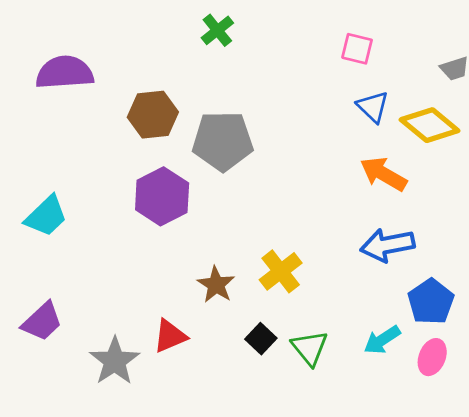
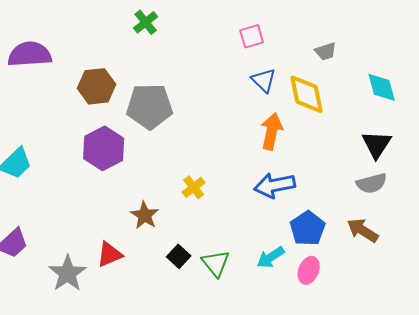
pink square: (357, 49) -> (252, 36), turned -30
yellow diamond: (430, 125) -> (307, 94), turned 39
orange arrow: (383, 174) -> (272, 131), turned 72
yellow cross: (281, 271) -> (194, 187), moved, size x0.7

